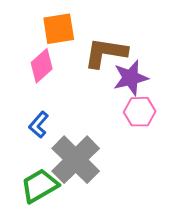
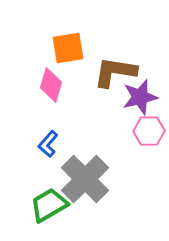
pink diamond: (42, 66) -> (51, 85), turned -32

